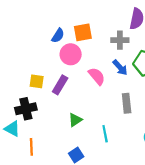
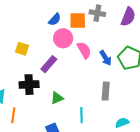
gray cross: (120, 40) -> (97, 13), moved
pink semicircle: (97, 76) -> (84, 50), moved
yellow square: (37, 81) -> (22, 49), moved
black cross: (26, 109) -> (29, 85), moved

